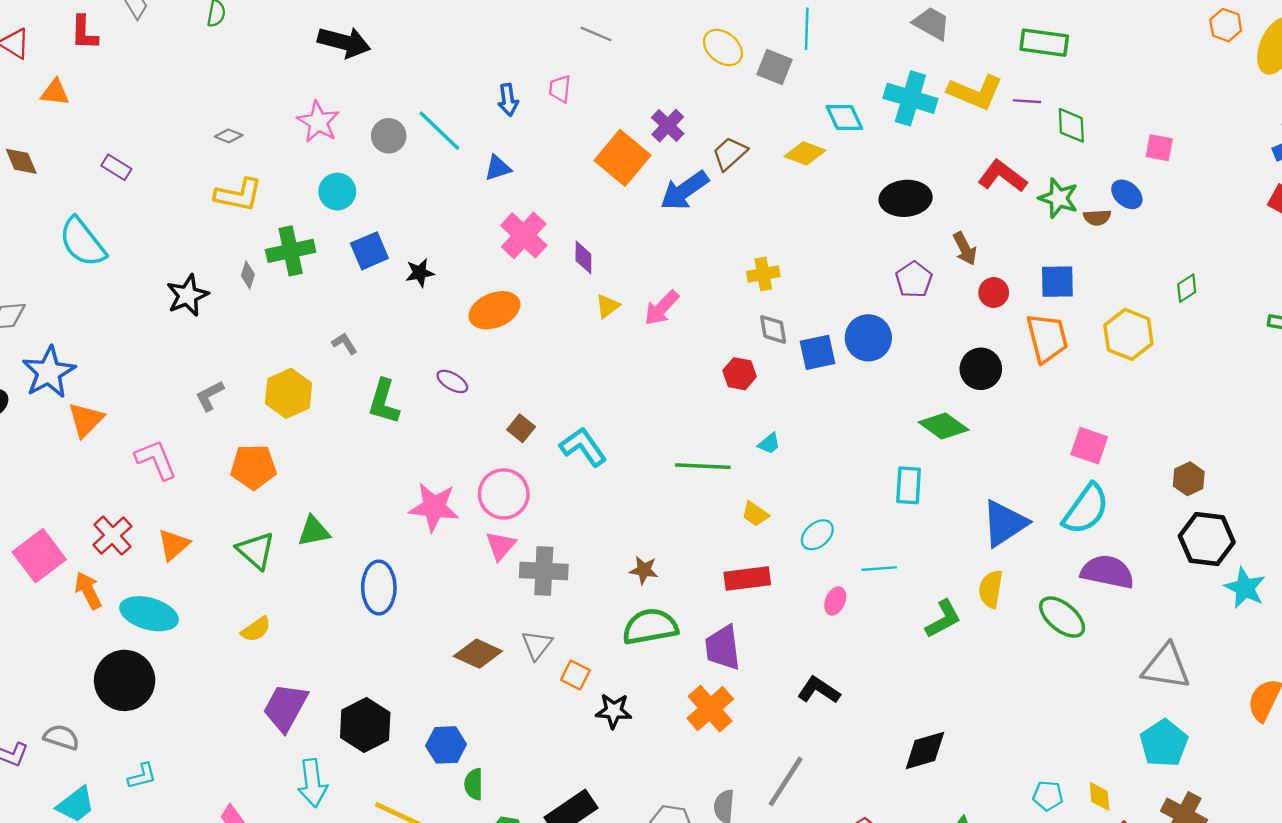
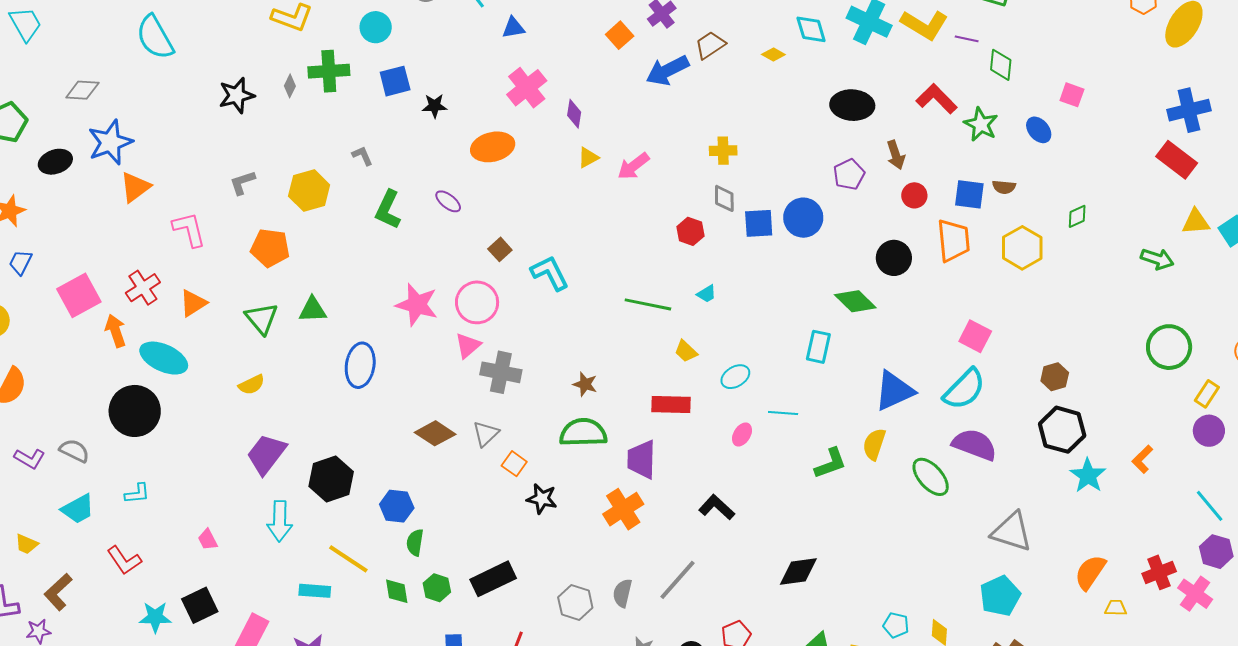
yellow diamond: (805, 153) -> (773, 55), size x0.7
orange square: (623, 158) -> (620, 35), size x0.6
brown semicircle: (1097, 217) -> (1004, 187), moved

